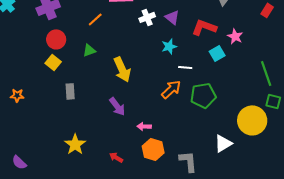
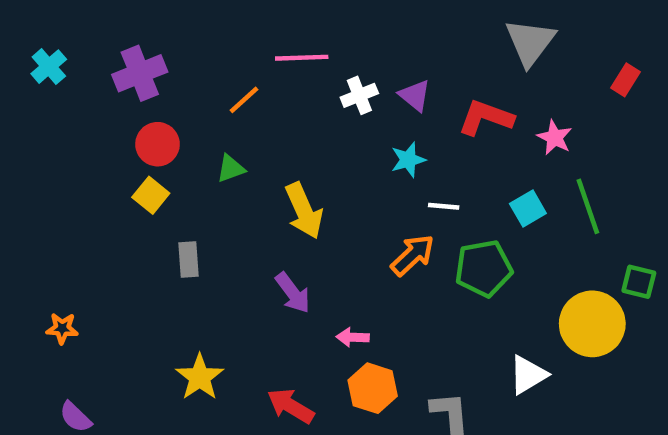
cyan square: (217, 53) -> (528, 209), moved
green line: (266, 73) -> (588, 206), moved
orange star: (17, 95) -> (62, 328), moved
red arrow: (116, 157) -> (291, 406), size x1.5

